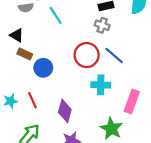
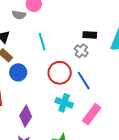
cyan line: (56, 15) -> (42, 42), moved
pink rectangle: (132, 101) -> (92, 114), moved

